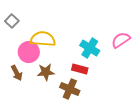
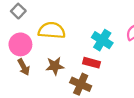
pink circle: (29, 52) -> (20, 44), moved

